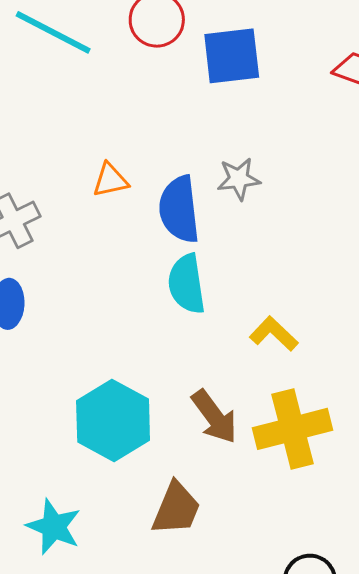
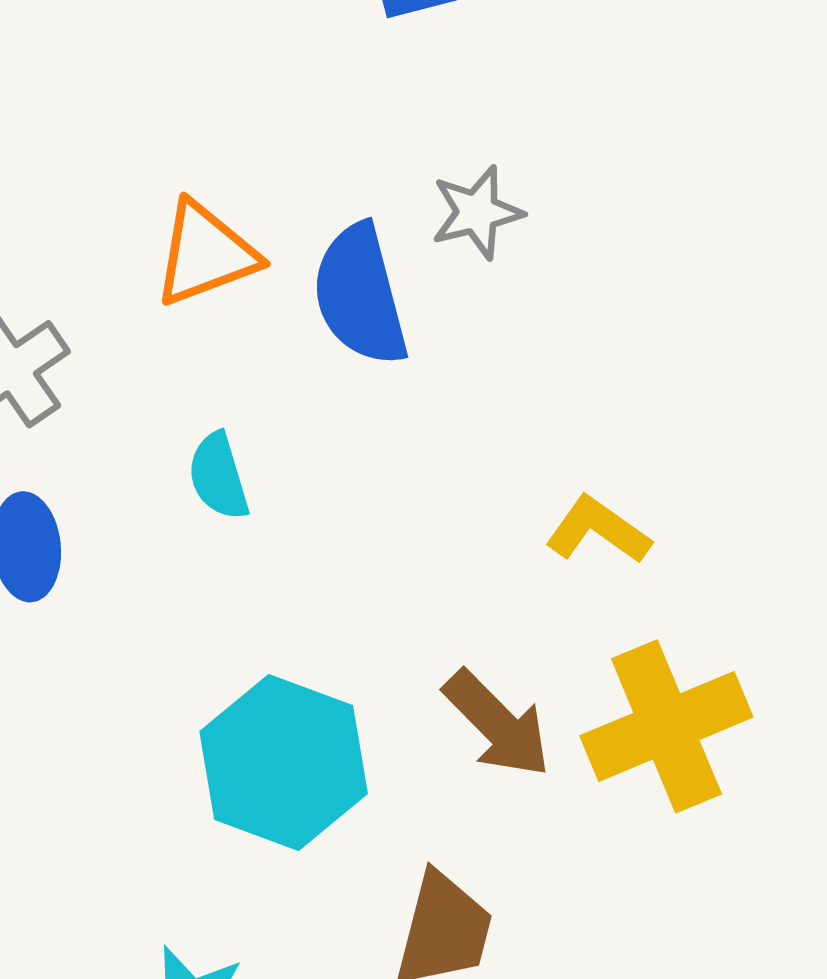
orange triangle: (110, 180) -> (205, 254), size x1.4
cyan semicircle: (187, 284) -> (218, 476), moved, size x0.7

